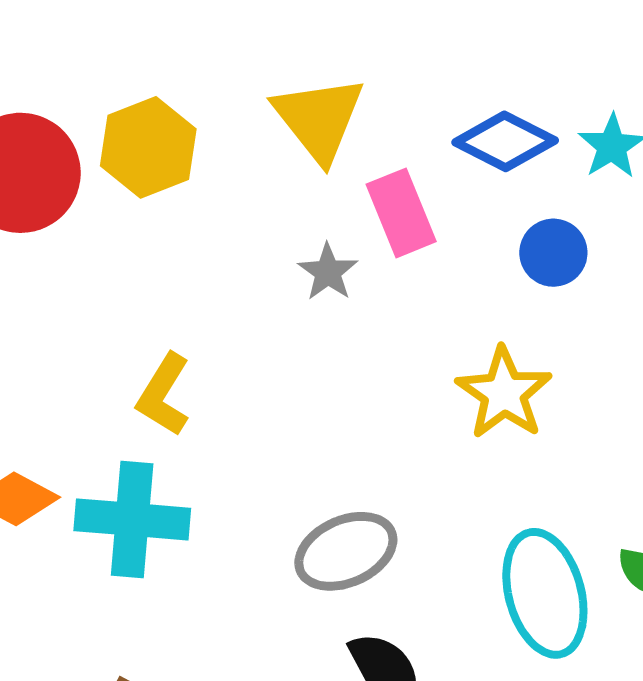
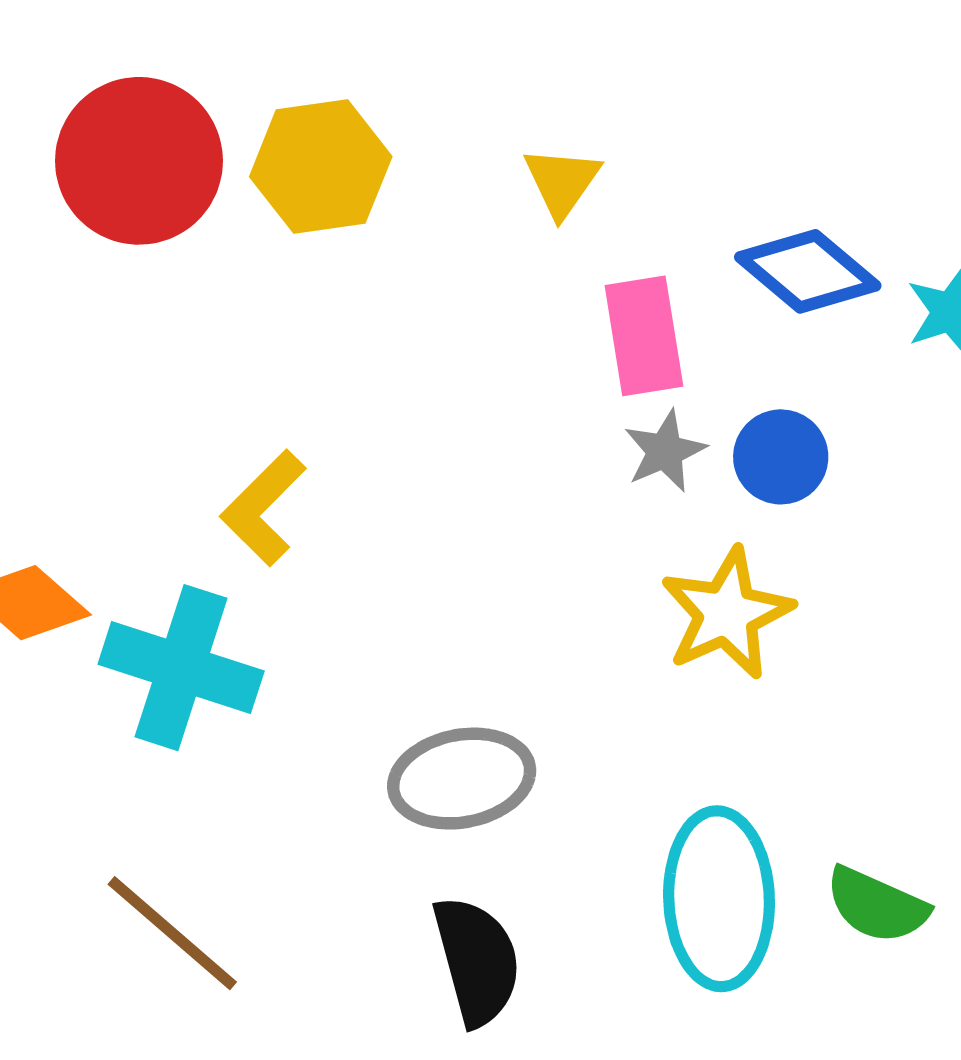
yellow triangle: (319, 119) -> (562, 182), size x0.6
blue circle: (553, 253) -> (781, 457), moved
gray star: (328, 272) -> (665, 451), moved

